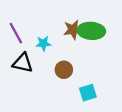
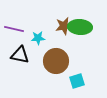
purple line: (16, 33) -> (14, 29), turned -48
brown circle: (64, 70) -> (56, 61), size x1.6

